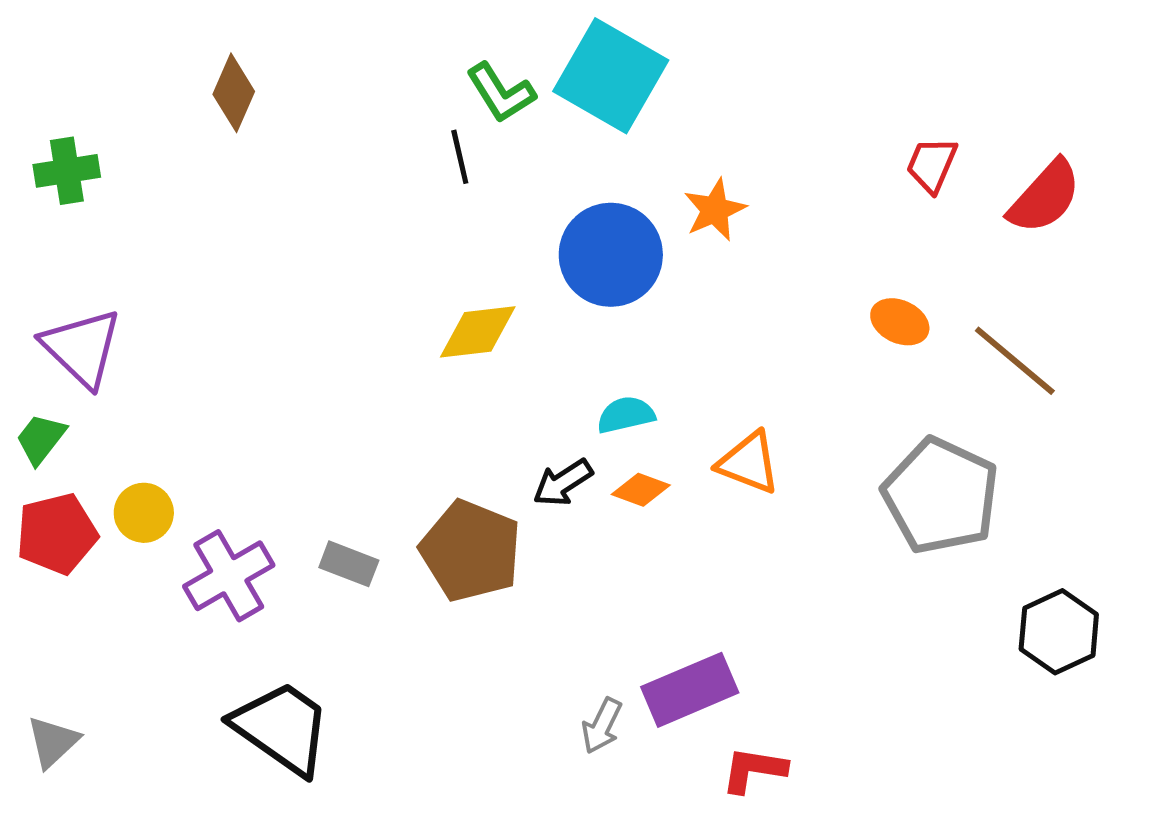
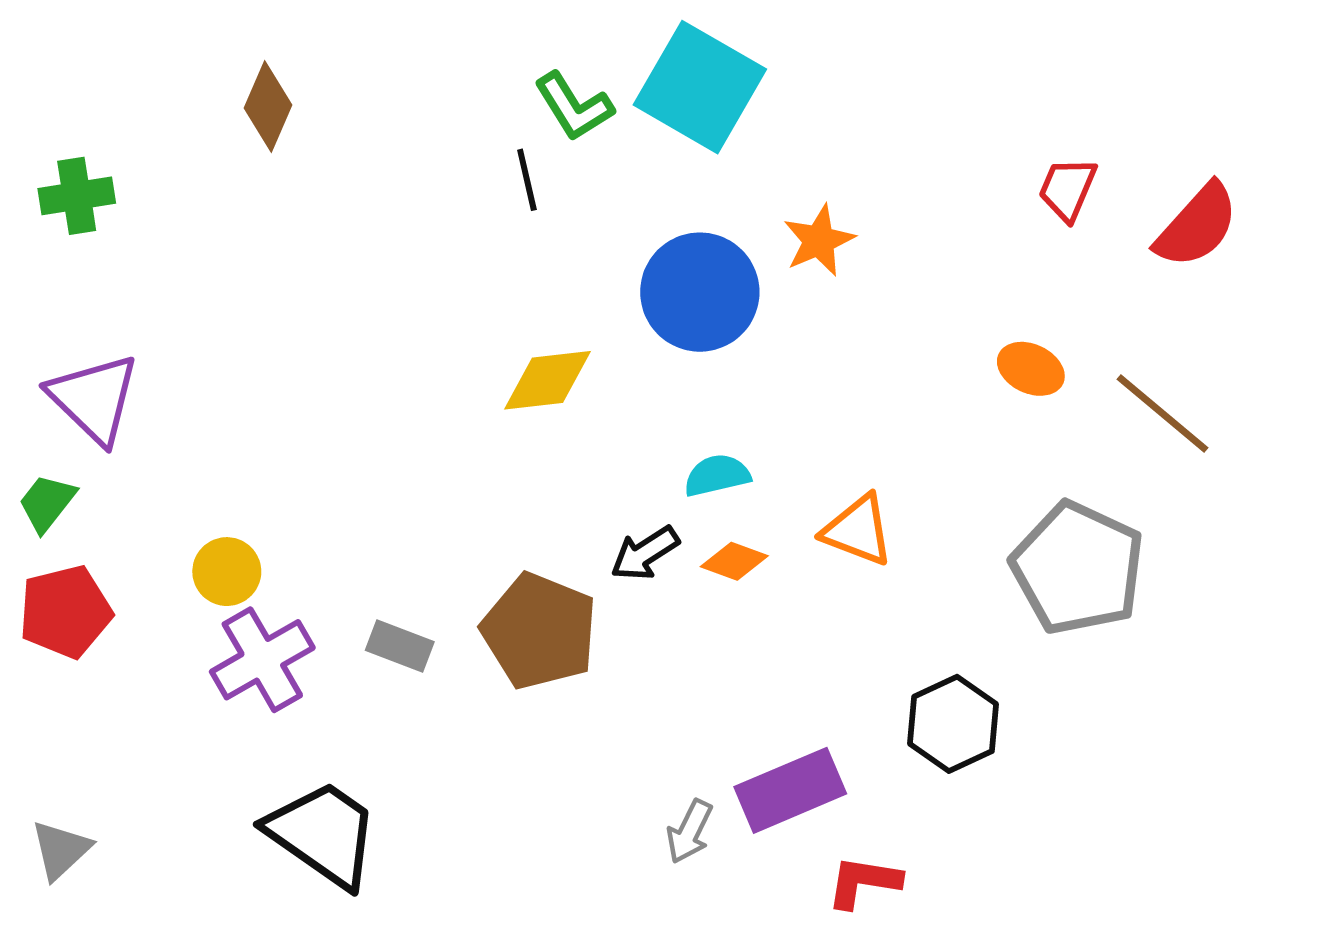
yellow circle: (144, 513) -> (227, 572), moved
black hexagon: (1059, 632) -> (953, 724), moved

